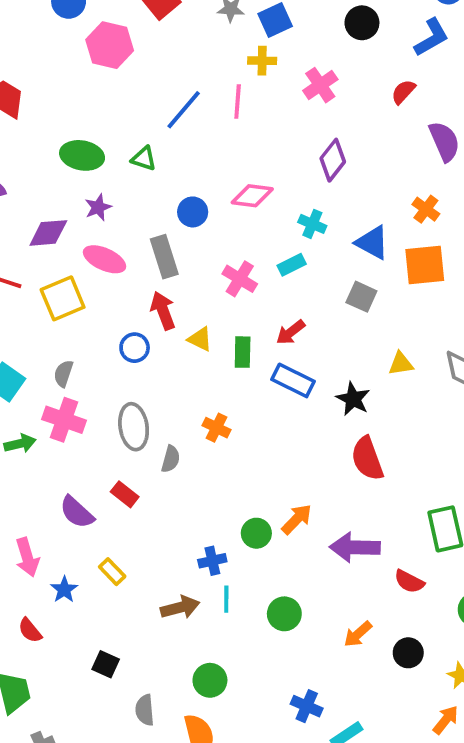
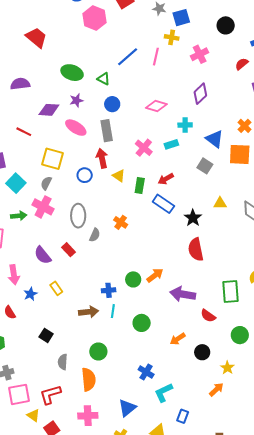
blue circle: (193, 212) -> (112, 104), moved
cyan cross: (312, 224) -> (185, 125), turned -32
yellow square: (63, 298) -> (52, 159), moved, turned 30

